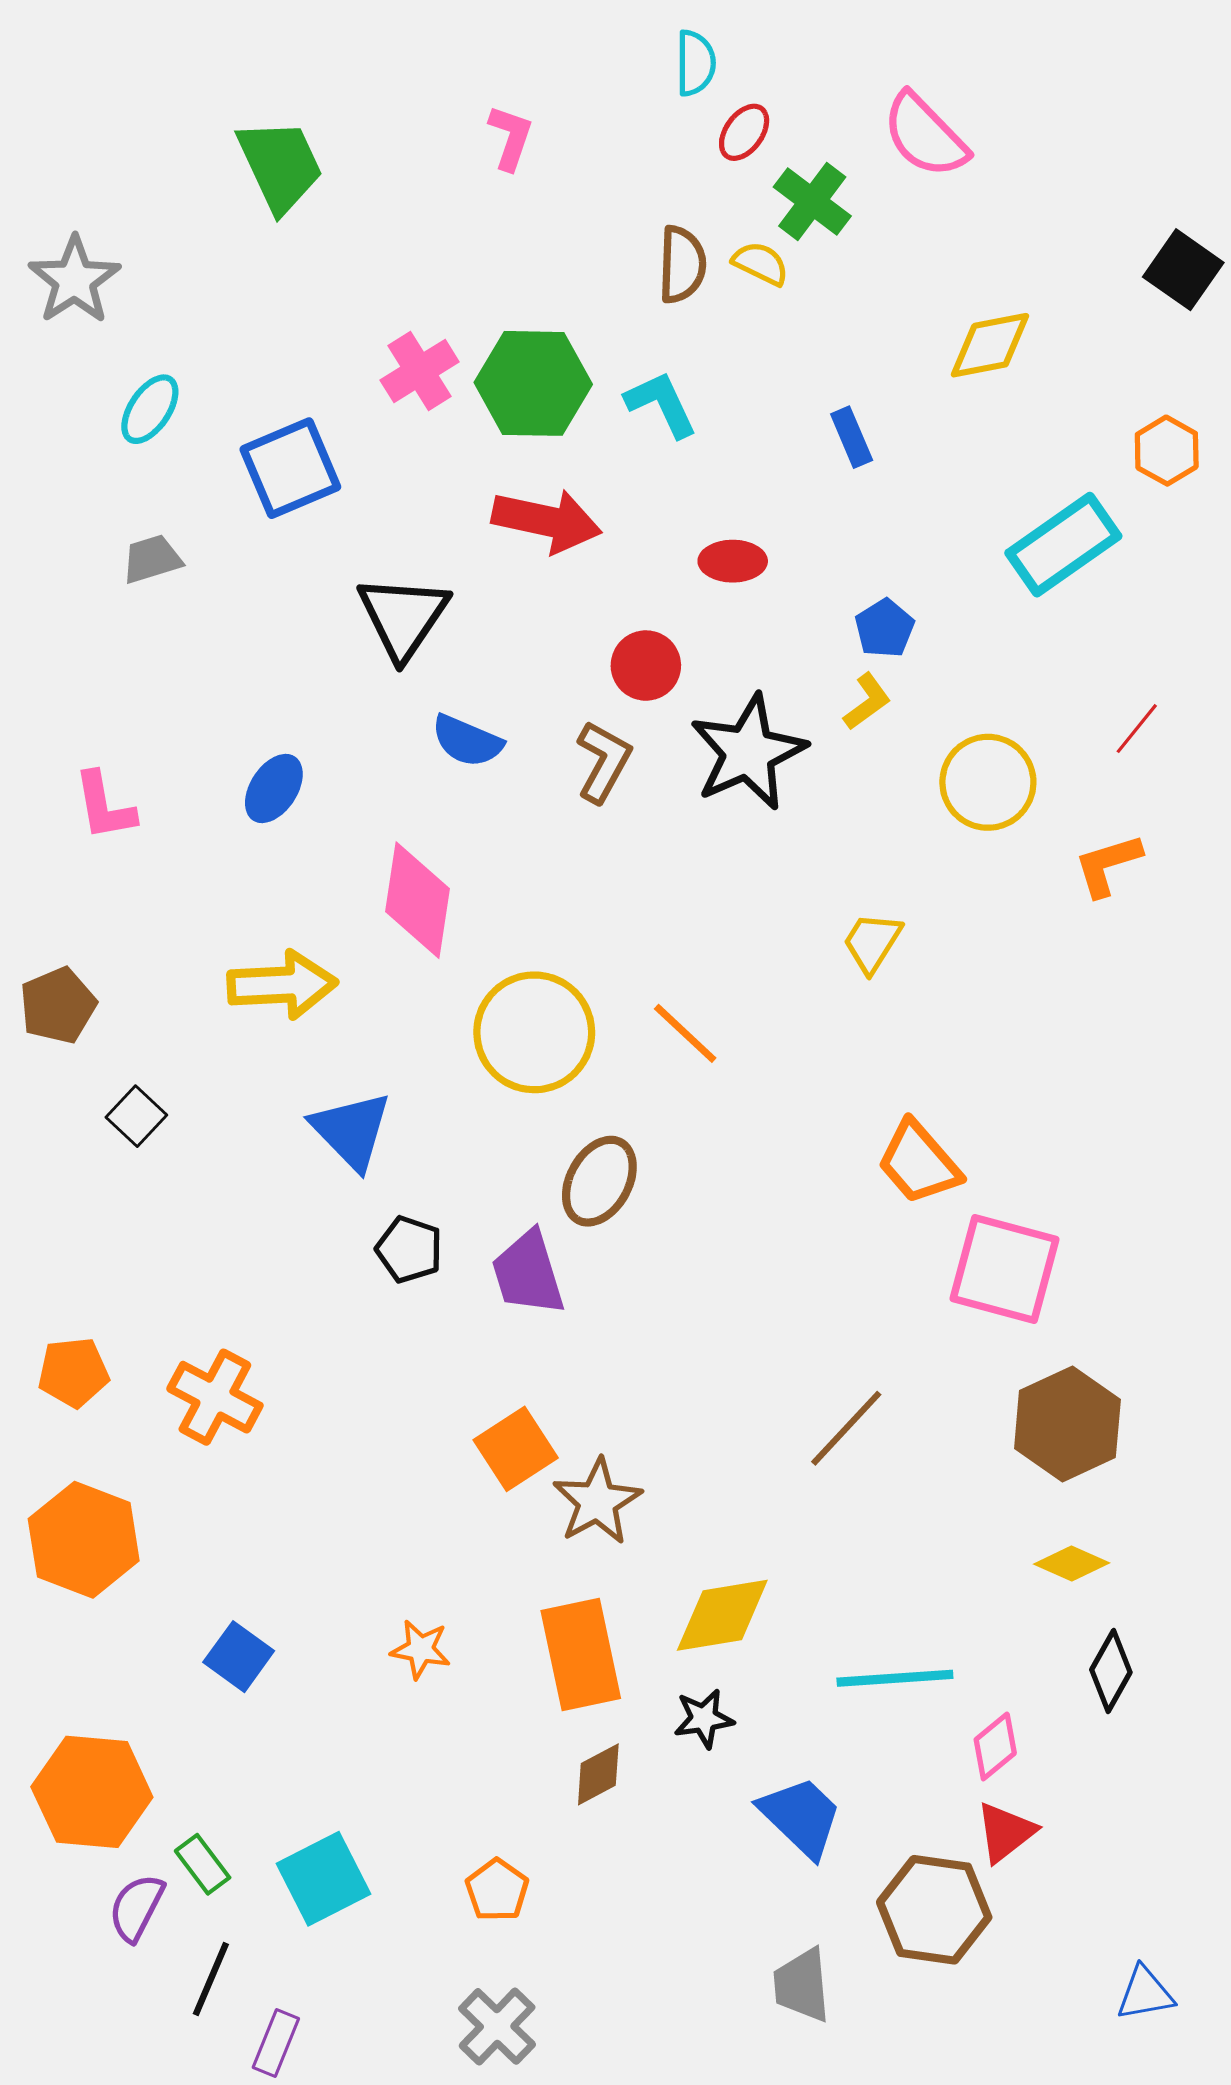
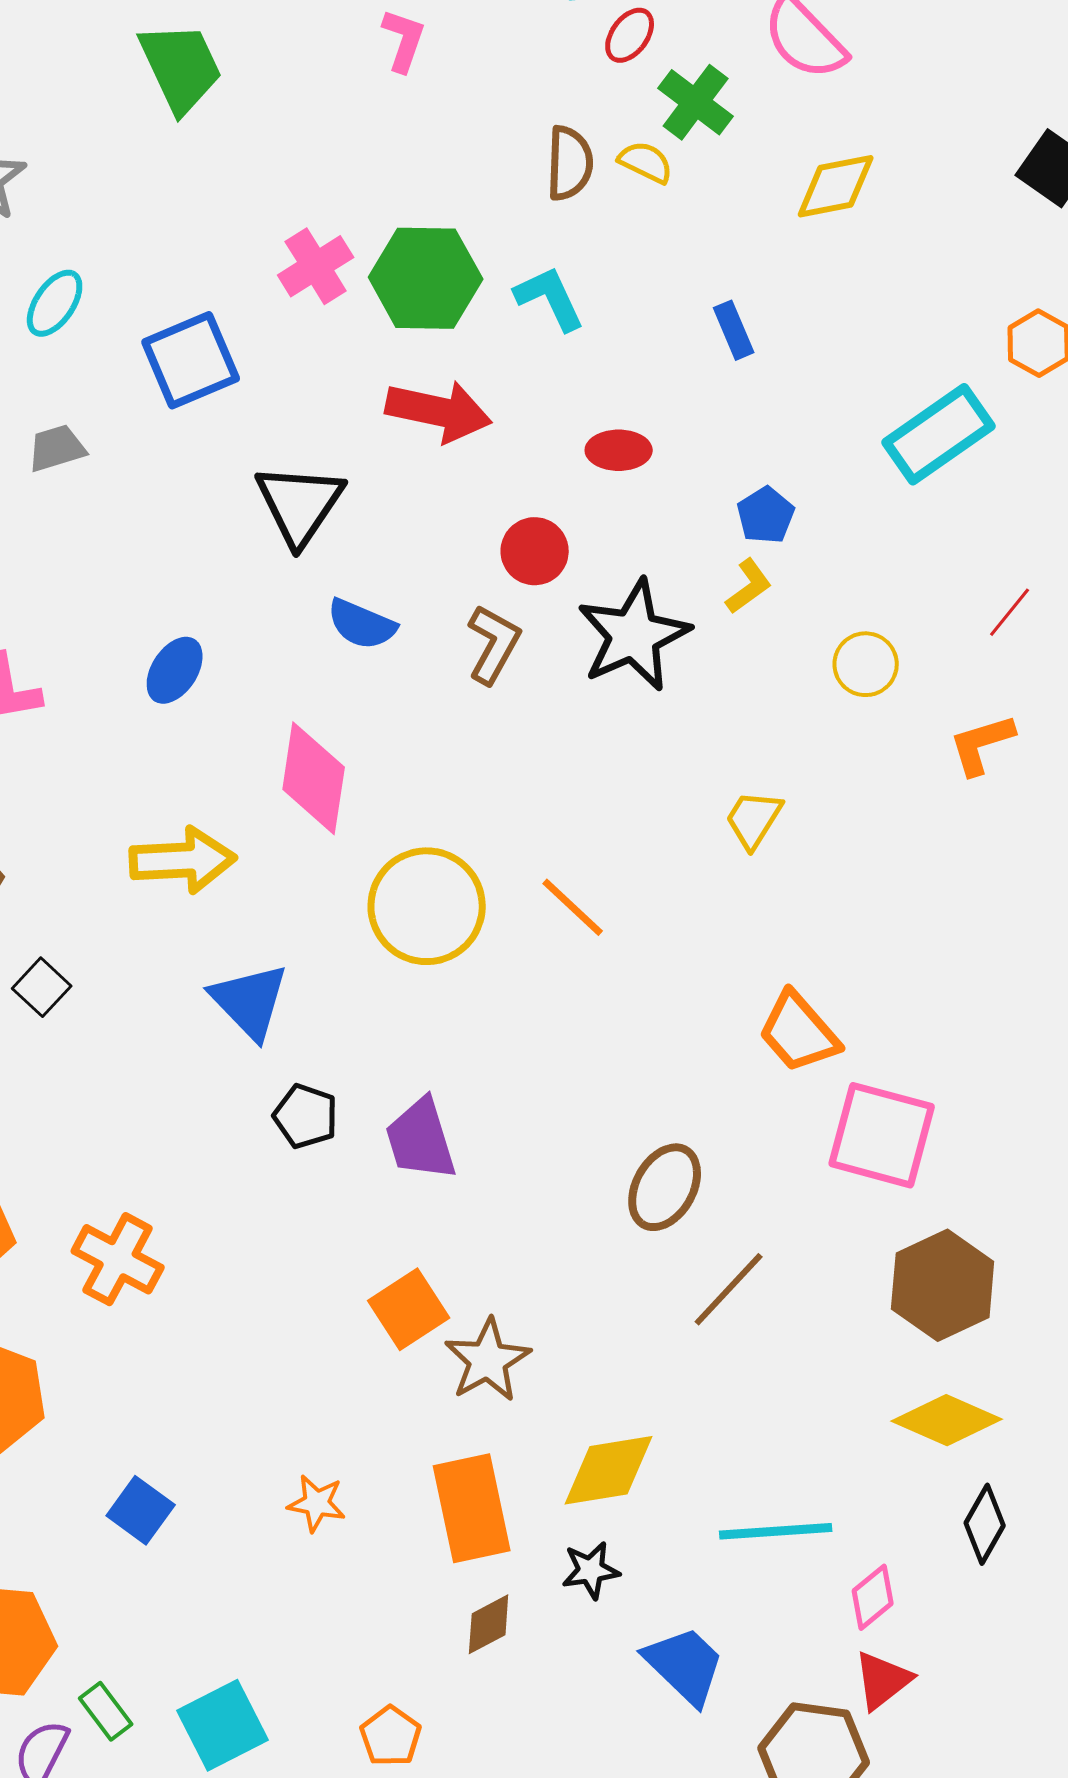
yellow diamond: (990, 345) -> (836, 186), moved
yellow circle: (988, 782) -> (866, 664), size x0.7
brown ellipse: (599, 1181) -> (665, 1187), moved
yellow diamond: (1072, 1564) -> (947, 1420), size x1.5

